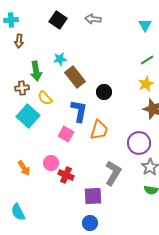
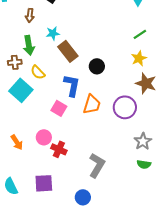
brown arrow: (19, 41) -> (30, 15), moved
purple circle: (139, 143) -> (125, 107), moved
gray L-shape: (113, 173) -> (97, 165), moved
purple square: (93, 196) -> (44, 183), moved

